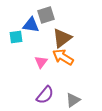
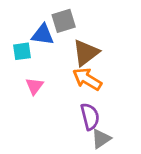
pink triangle: (41, 62) -> (34, 86), moved
purple semicircle: (45, 95) -> (90, 117), moved, turned -54

